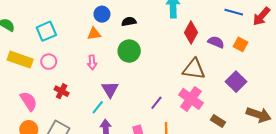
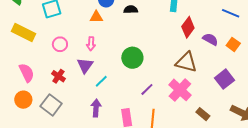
green circle: (129, 51) -> (132, 58), moved
pink circle: (49, 62) -> (60, 44), moved
purple triangle: (110, 89) -> (85, 65), moved
red cross: (62, 91) -> (58, 76), moved
cyan line: (98, 107) -> (101, 81), moved

